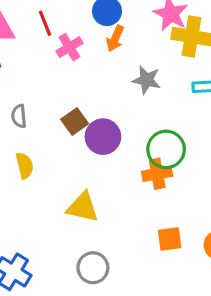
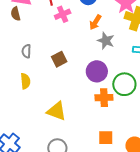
orange arrow: (115, 39) -> (95, 22), moved
purple circle: (103, 137) -> (97, 71), moved
green circle: (166, 149) -> (124, 84), moved

